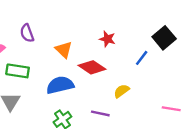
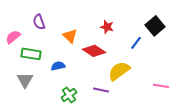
blue semicircle: (60, 85) -> (58, 66), moved, size x0.6
yellow semicircle: (122, 91) -> (119, 71), size x1.6

